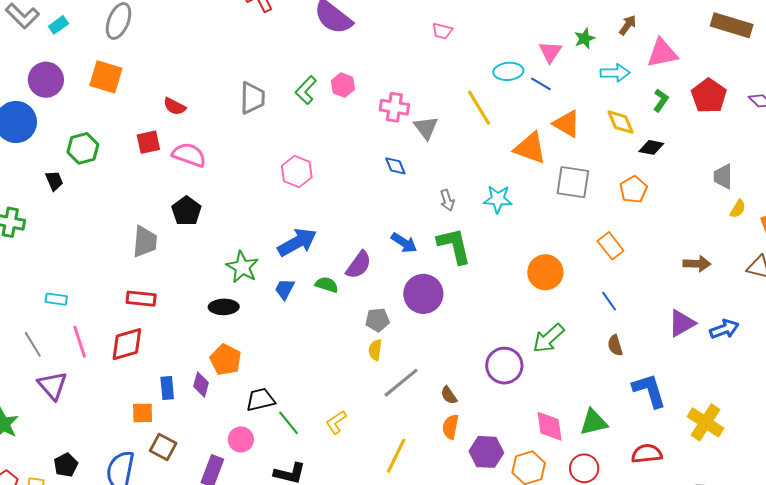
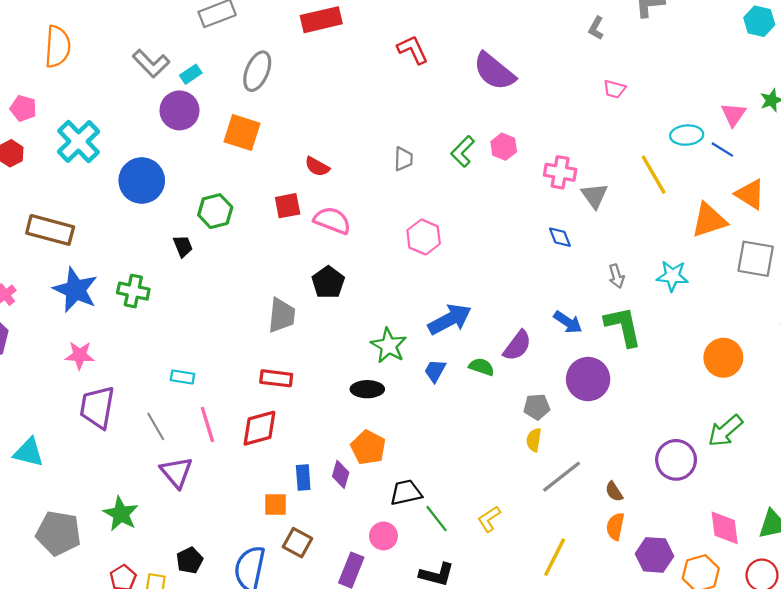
purple circle: (46, 80) -> (180, 110), moved
gray trapezoid: (252, 98) -> (403, 159), size x0.7
orange triangle: (530, 148) -> (709, 220), turned -39
pink hexagon: (297, 172) -> (424, 237), moved

